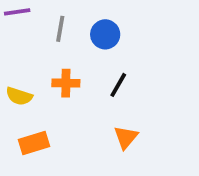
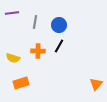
black line: (118, 85) -> (59, 46), moved
orange triangle: (126, 137) -> (96, 84), moved

